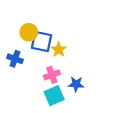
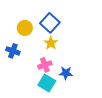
blue square: (41, 41) -> (50, 23), moved, turned 30
cyan square: (54, 96) -> (47, 83), turned -36

